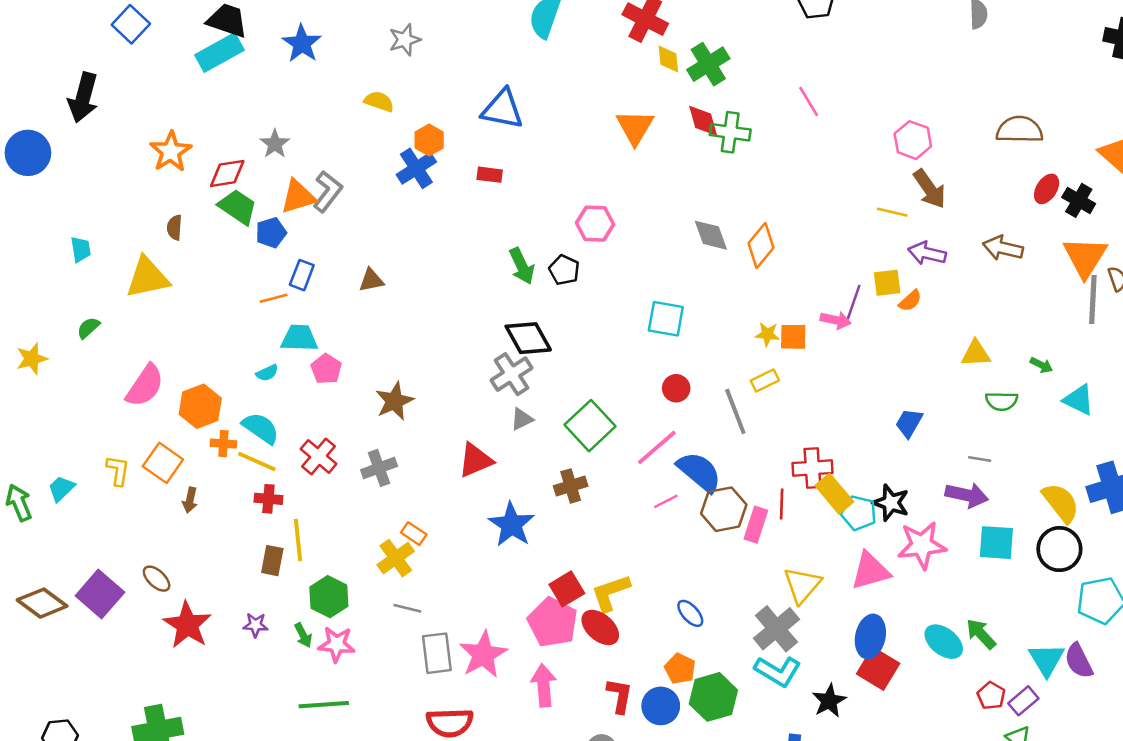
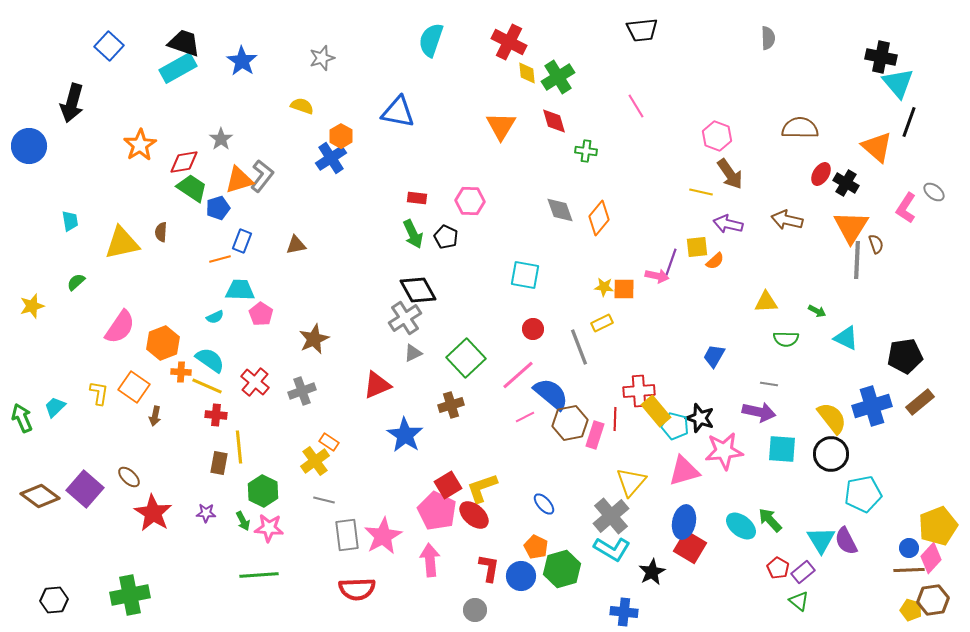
green cross: (730, 132) -> (586, 151), moved, size x0.7
red rectangle: (490, 175) -> (417, 198), moved
brown semicircle: (175, 227) -> (161, 232), moved

